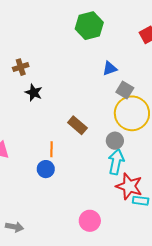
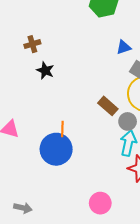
brown rectangle: (77, 125) -> (108, 106), moved
blue circle: (46, 169) -> (56, 149), size x1.8

